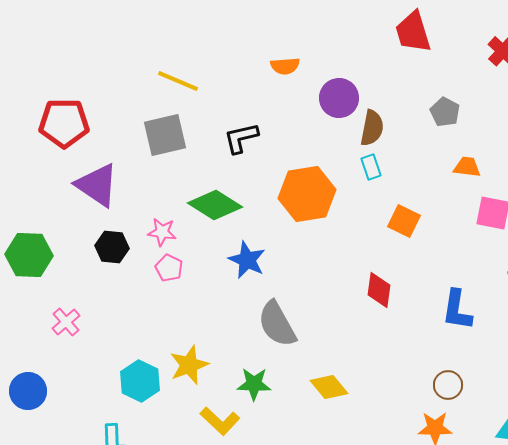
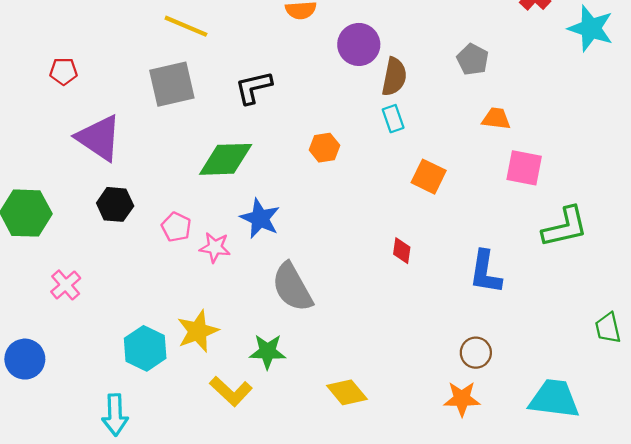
red pentagon: (64, 123) -> (64, 71), size x0.5
orange hexagon: (307, 194) -> (324, 148), size x0.5
green diamond: (215, 205) -> (226, 159), turned -34
pink star: (162, 232) -> (215, 247), moved
red diamond: (379, 290) -> (402, 251), size x0.7
yellow diamond: (329, 387) -> (347, 392), moved

